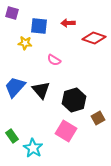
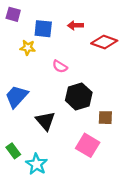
black triangle: (41, 90) -> (45, 121), moved
black hexagon: (74, 100) -> (79, 96), moved
brown square: (98, 118) -> (105, 118), moved, turned 32
pink square: (66, 131) -> (88, 145), moved

